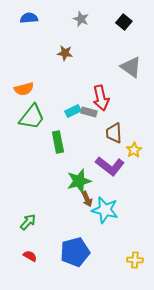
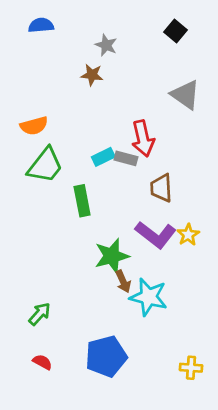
gray star: (81, 19) -> (106, 45), moved
yellow star: (134, 150) -> (188, 235), moved

